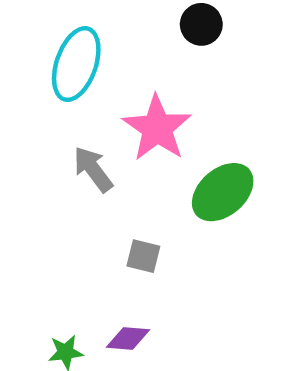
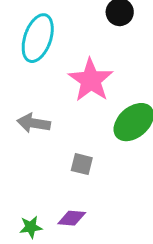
gray arrow: (93, 169) -> (34, 123), moved, turned -44

